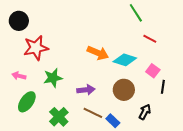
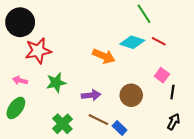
black circle: (19, 21) -> (20, 22), size x1.4
cyan diamond: (125, 60) -> (132, 42), moved
green ellipse: (27, 102) -> (16, 108), moved
black arrow: (145, 112) -> (174, 122), moved

